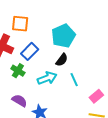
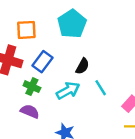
cyan pentagon: (63, 36) -> (72, 24), moved
purple semicircle: (19, 101) -> (30, 111), moved

